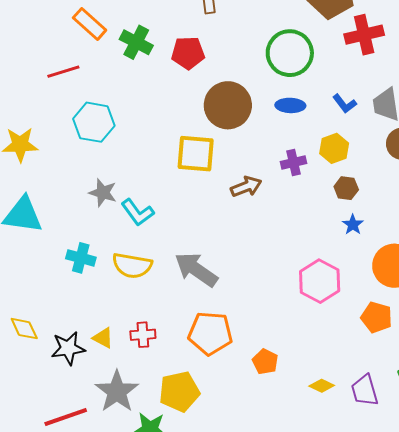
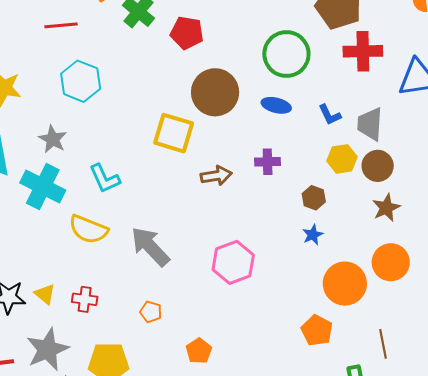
yellow hexagon: (334, 148) -> (342, 159), moved
gray star: (103, 193) -> (53, 139), moved
cyan cross: (81, 258) -> (43, 186), moved, size x1.5
pink hexagon: (320, 281) -> (233, 262), moved
orange pentagon: (210, 333) -> (151, 312), size x0.5

